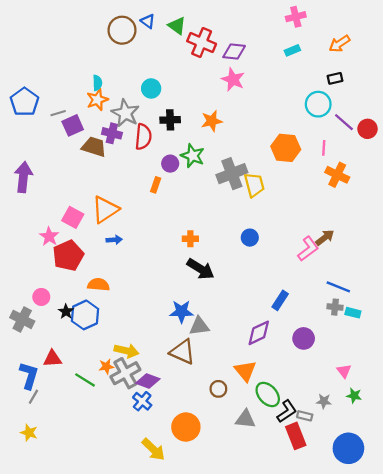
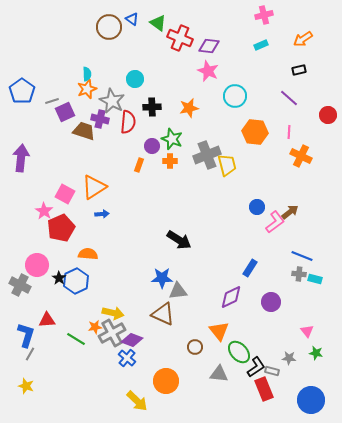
cyan circle: (318, 104) -> (235, 96), moved
purple line: (344, 122) -> (289, 98), moved
blue circle: (250, 238) -> (257, 207), moved
orange cross: (190, 239) -> (170, 161), moved
pink circle: (41, 297) -> (37, 265), size x1.5

